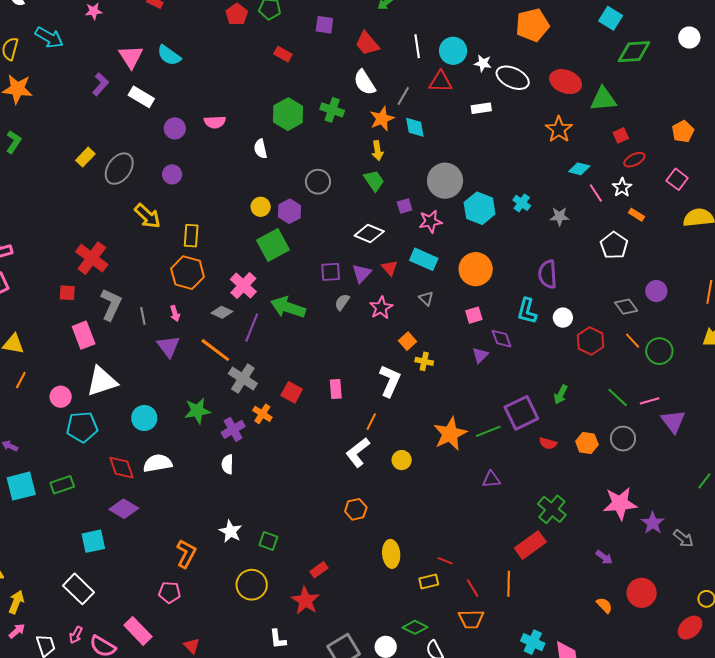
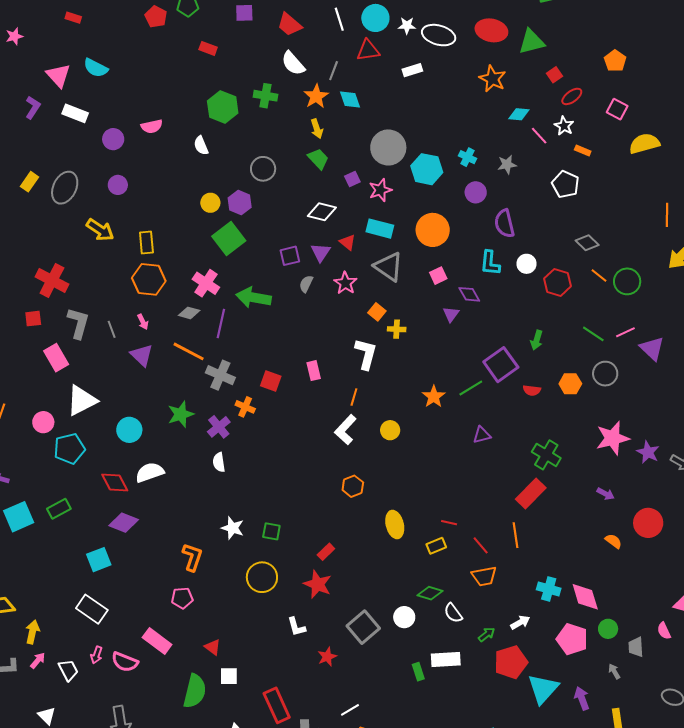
purple circle: (656, 291) -> (476, 192), moved
gray triangle: (426, 298) -> (388, 267), size x2.0
orange star: (450, 434) -> (434, 397), size x0.7

